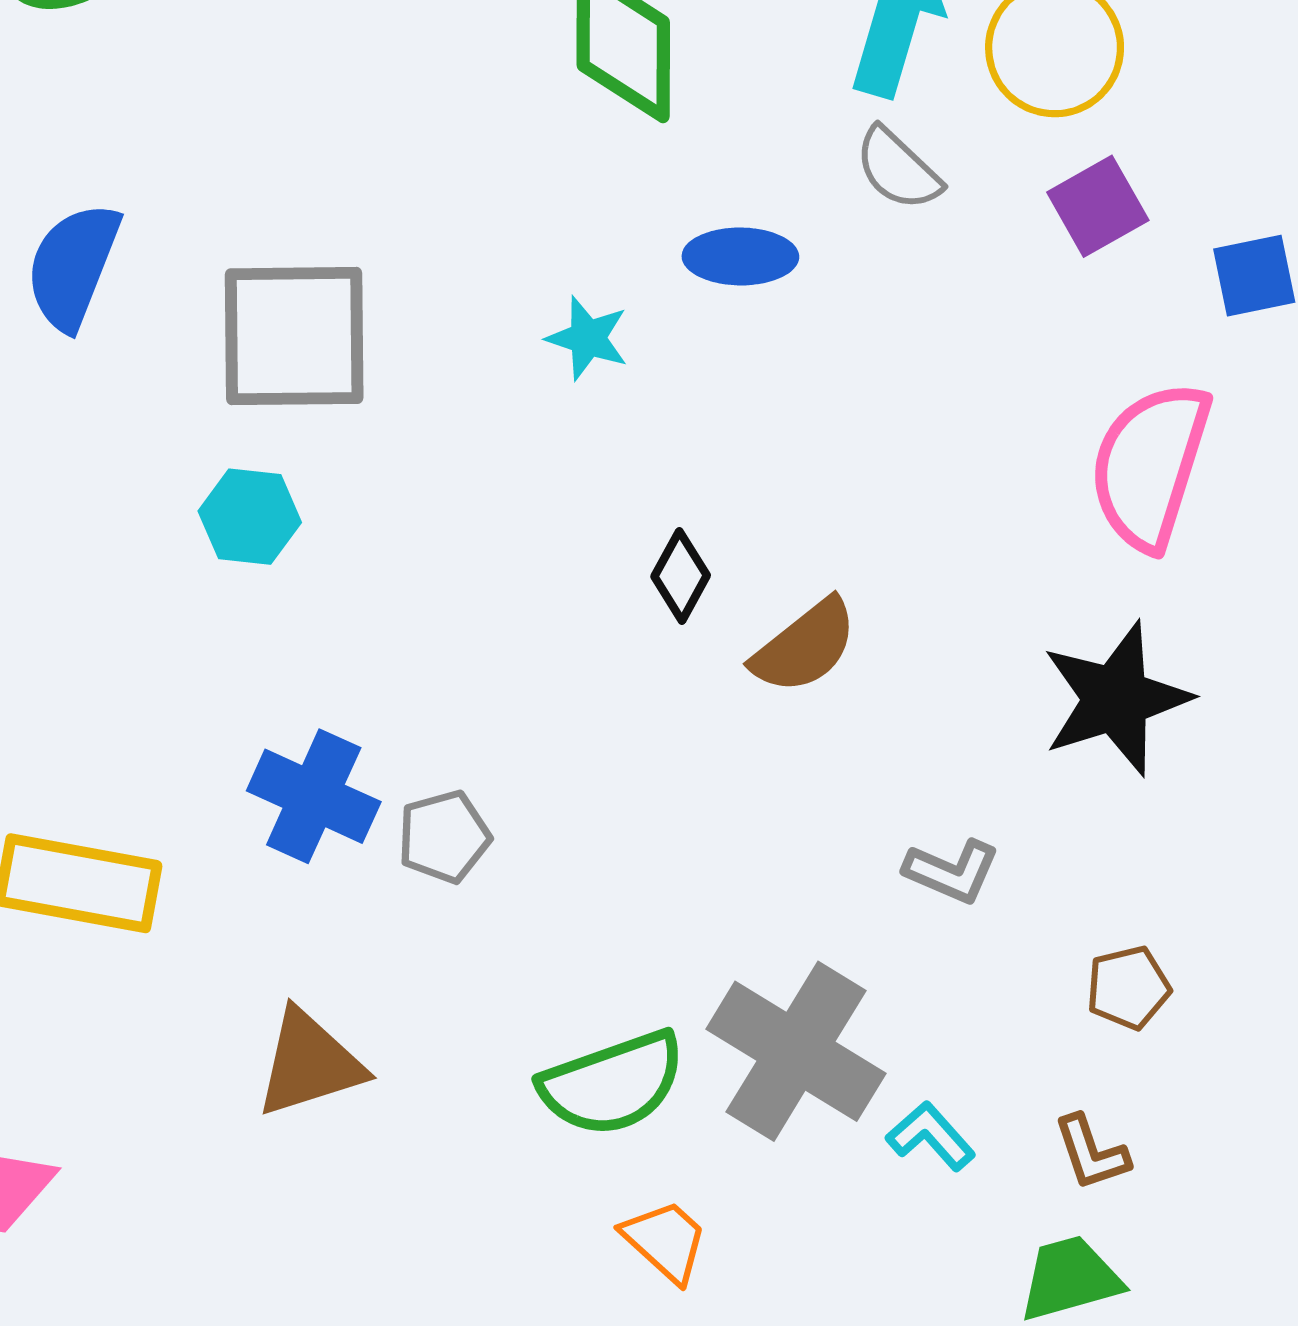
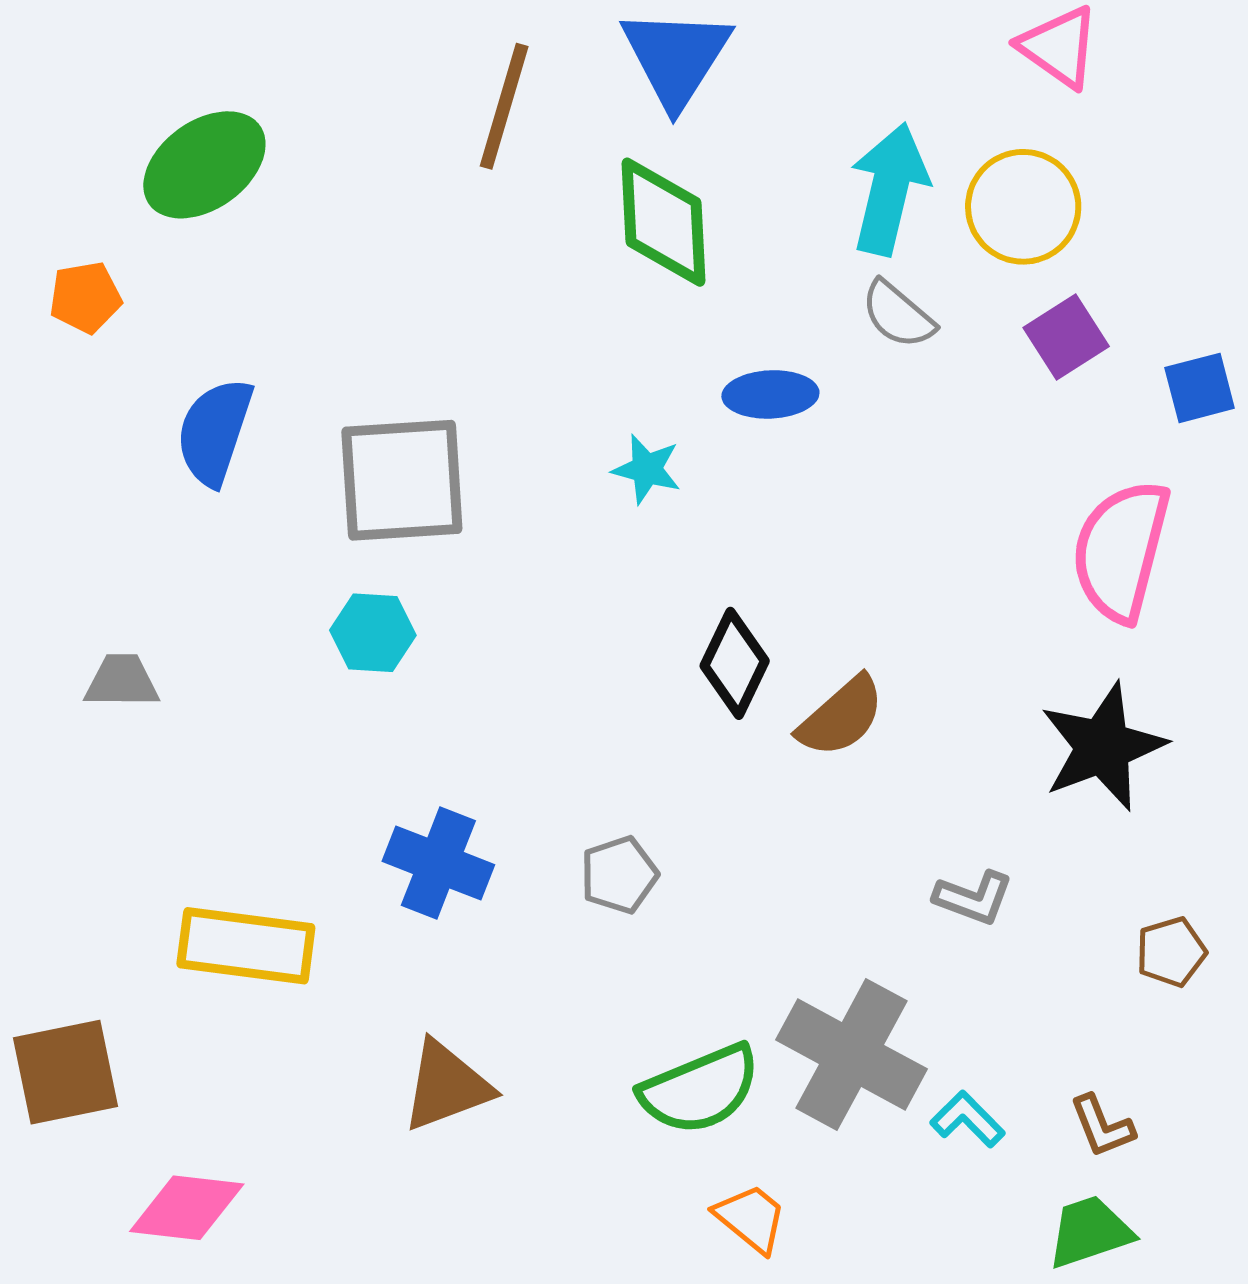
black diamond: (681, 576) -> (735, 663), size x1.4
gray pentagon: (444, 837) -> (619, 875), moved
brown pentagon: (1128, 988) -> (1171, 952), moved

